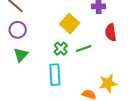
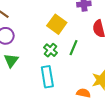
green line: (84, 48) -> (73, 48), turned -42

